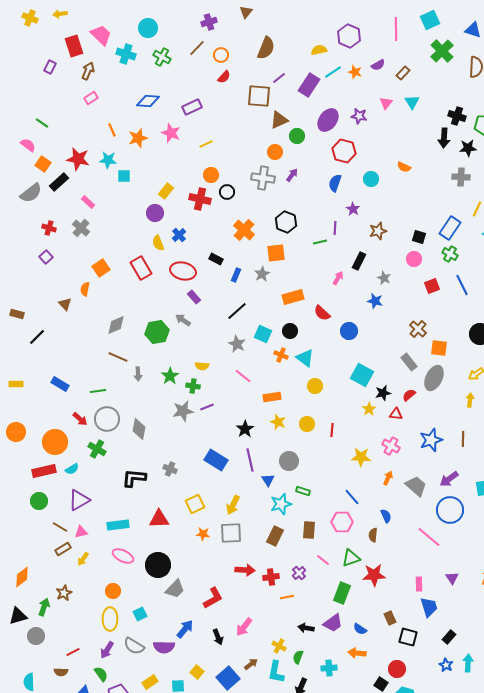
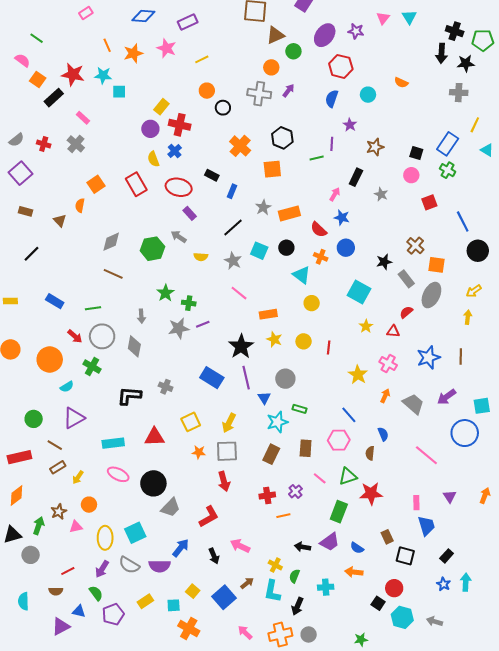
gray semicircle: (31, 193) -> (16, 140), moved, size x0.7
red cross: (200, 199) -> (180, 125), moved
purple square: (46, 257) -> (20, 173), moved, size x1.6
gray star: (262, 274) -> (263, 207), moved
blue line: (462, 285) -> (463, 222), moved
blue star: (375, 301) -> (342, 217), moved
brown rectangle: (17, 314) -> (26, 211), moved
orange cross: (281, 355) -> (321, 257), moved
yellow semicircle: (202, 366) -> (201, 257), moved
gray arrow: (138, 374) -> (141, 316), moved
black star: (383, 393) -> (384, 262), moved
black star: (245, 429) -> (241, 346), size x1.4
yellow star: (361, 457) -> (358, 375), turned 30
red rectangle: (44, 471) -> (19, 457), moved
blue circle: (450, 510) -> (465, 433), moved
pink triangle: (81, 532) -> (76, 527), moved
red arrow: (245, 570) -> (224, 481), moved, turned 72
orange circle: (113, 591) -> (89, 505), moved
cyan square: (140, 614) -> (135, 533), size x1.5
pink arrow: (244, 627) -> (240, 546), turned 78

